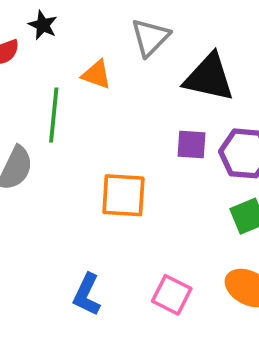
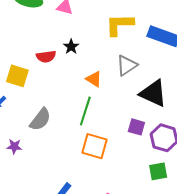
green line: (54, 115) -> (85, 111), moved

